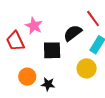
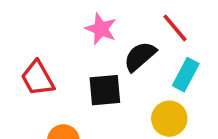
pink star: (34, 26) -> (101, 29), moved

